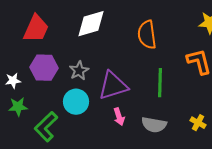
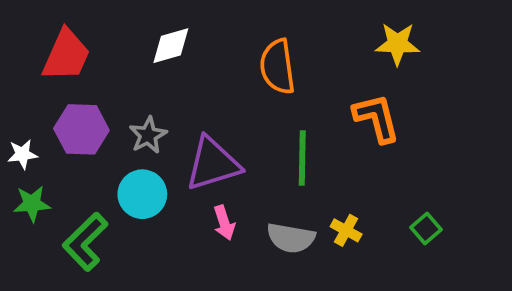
white diamond: (91, 24) -> (171, 46), size x0.7
yellow cross: (198, 123) -> (346, 230), moved

